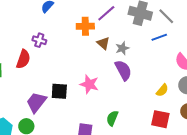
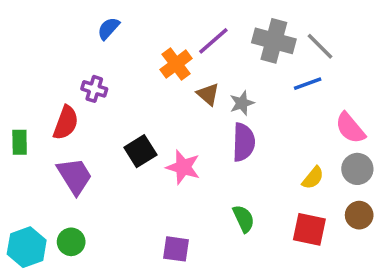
orange cross: (85, 26) -> (176, 64), turned -36
purple semicircle: (123, 70) -> (244, 142), turned 30
black square: (59, 91) -> (140, 151), moved, turned -36
purple trapezoid: (36, 102) -> (75, 176), moved, turned 110
green semicircle: (112, 118) -> (244, 219), moved, turned 133

